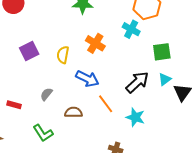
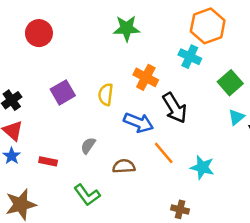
green square: (162, 52) -> (230, 83), turned -30
black arrow: (137, 82) -> (175, 108), moved, turned 105

